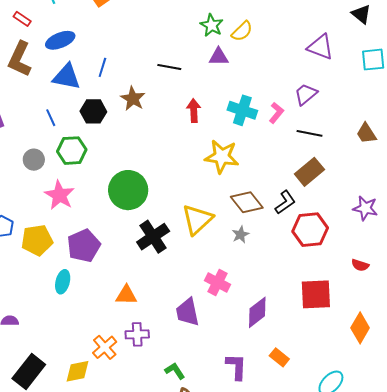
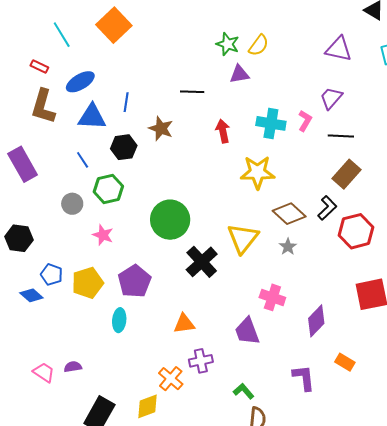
pink star: (59, 195) -> (103, 235), size x0.7

